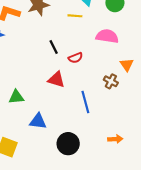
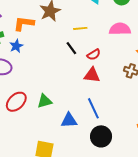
yellow line: (75, 16) -> (80, 28), moved
red triangle: (56, 80) -> (92, 75), moved
blue line: (85, 102) -> (93, 108), moved

